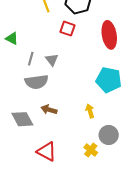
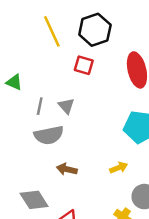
yellow arrow: (90, 111) -> (119, 168), turned 88
gray diamond: (22, 119) -> (34, 200), moved

